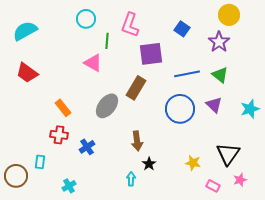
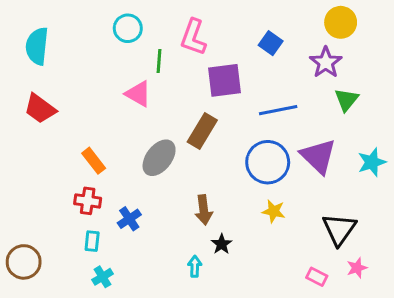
cyan semicircle: (25, 31) -> (37, 46), turned -55
green triangle: (220, 75) -> (347, 100), moved, turned 30
purple triangle: (214, 105) -> (318, 156), size x1.5
cyan rectangle: (40, 162) -> (92, 241), moved
yellow star: (193, 163) -> (274, 211), moved

